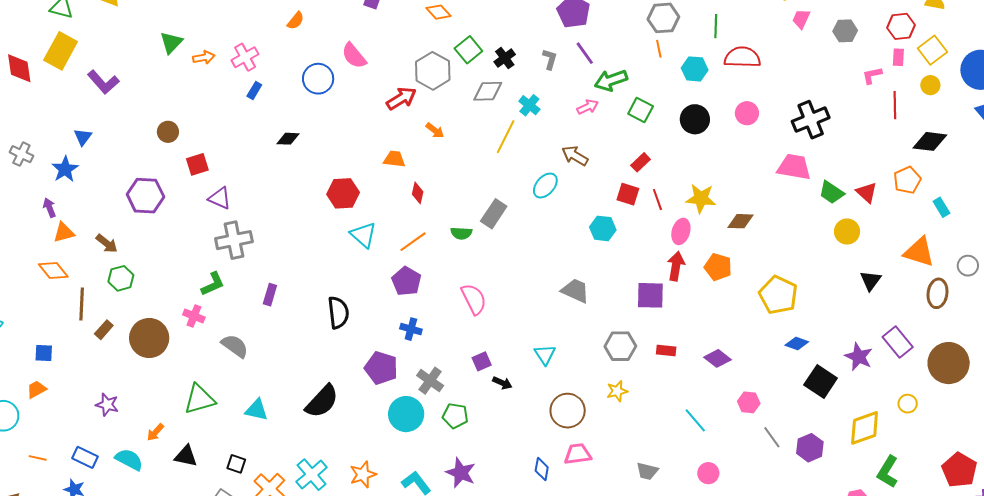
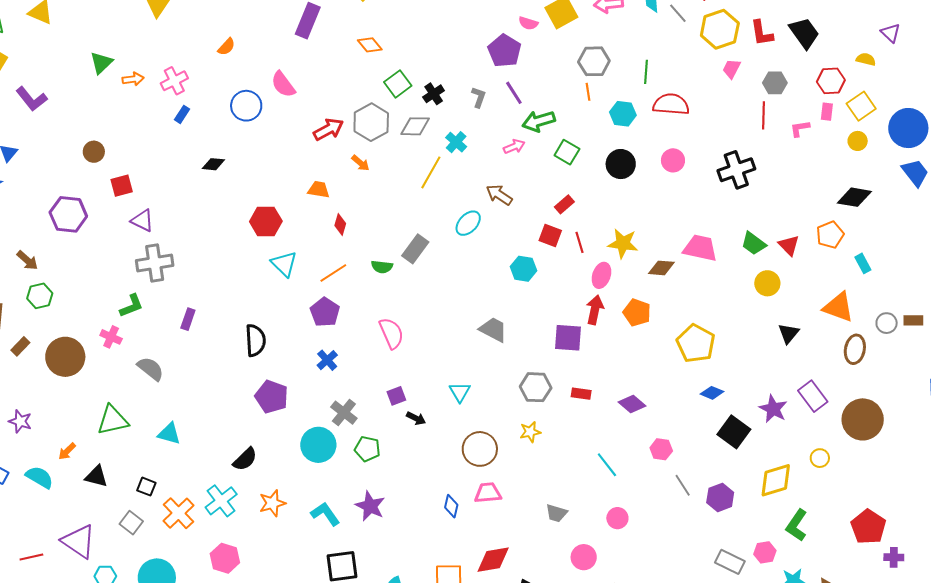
gray hexagon: (433, 71) -> (371, 122), moved
red line: (895, 105) -> (763, 115), moved
pink trapezoid: (794, 167) -> (700, 248), moved
blue cross: (411, 329) -> (327, 360), turned 30
purple pentagon: (381, 368) -> (272, 397), moved
black semicircle: (322, 401) -> (245, 459), moved, size x0.7

